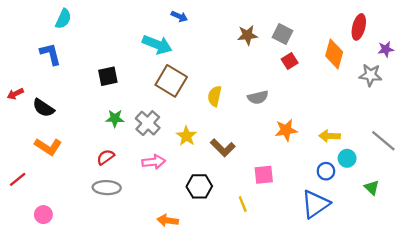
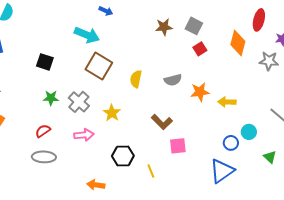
black square: (108, 76) -> (45, 62), turned 30
orange star: (286, 130) -> (200, 92), moved
yellow arrow: (329, 136) -> (227, 102), moved
brown L-shape: (223, 148) -> (162, 122), moved
yellow line: (243, 204) -> (151, 171), moved

